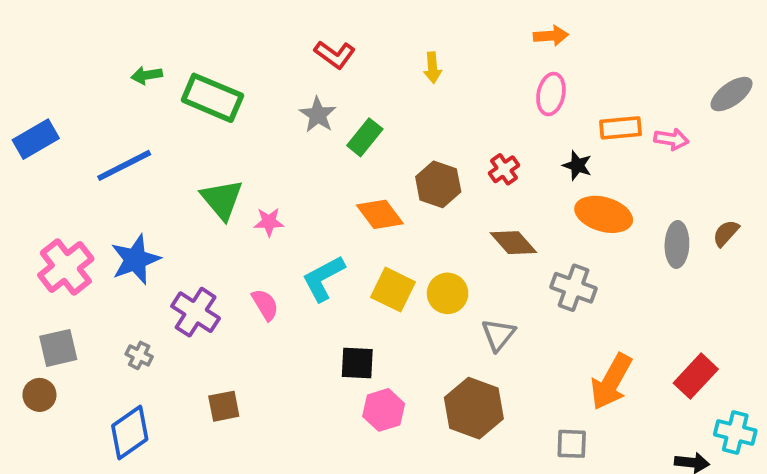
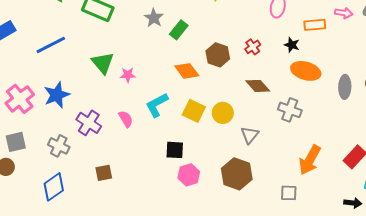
pink arrow: (671, 139) -> (344, 13), moved
gray cross: (139, 355) -> (59, 146), size x1.5

